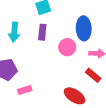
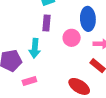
cyan arrow: (14, 32) -> (35, 48), moved

